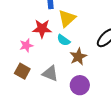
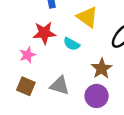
yellow triangle: (67, 18) -> (87, 17), moved, turned -36
brown star: (78, 57) -> (102, 68), moved

